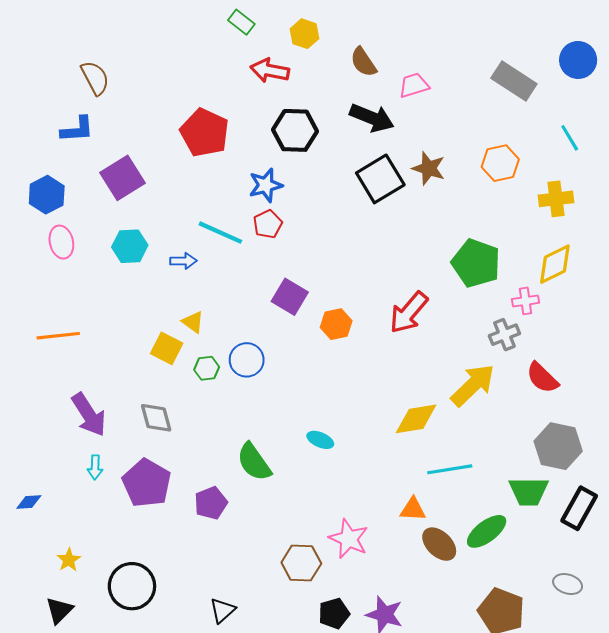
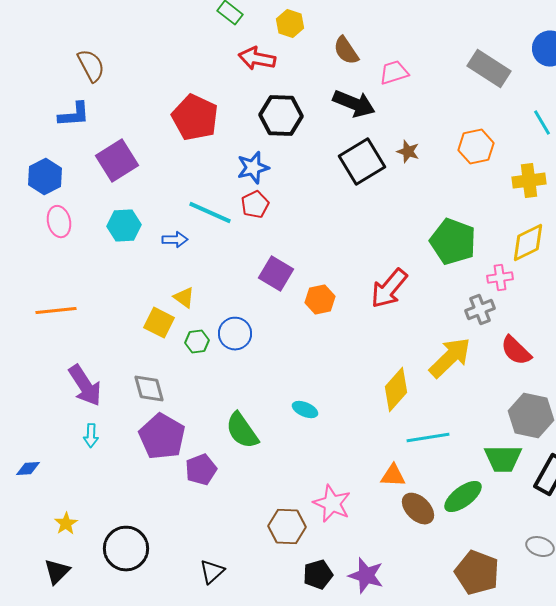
brown star: (429, 168) -> (408, 152), size x0.7
yellow diamond: (416, 419) -> (396, 390), turned -39
purple pentagon: (147, 483) -> (162, 437), moved

